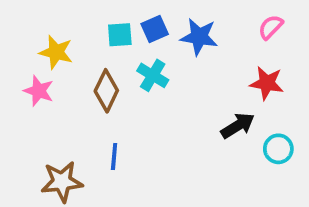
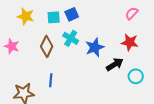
blue star: (199, 37) -> (95, 47), moved, turned -30
yellow star: (56, 52) -> (26, 16), moved

